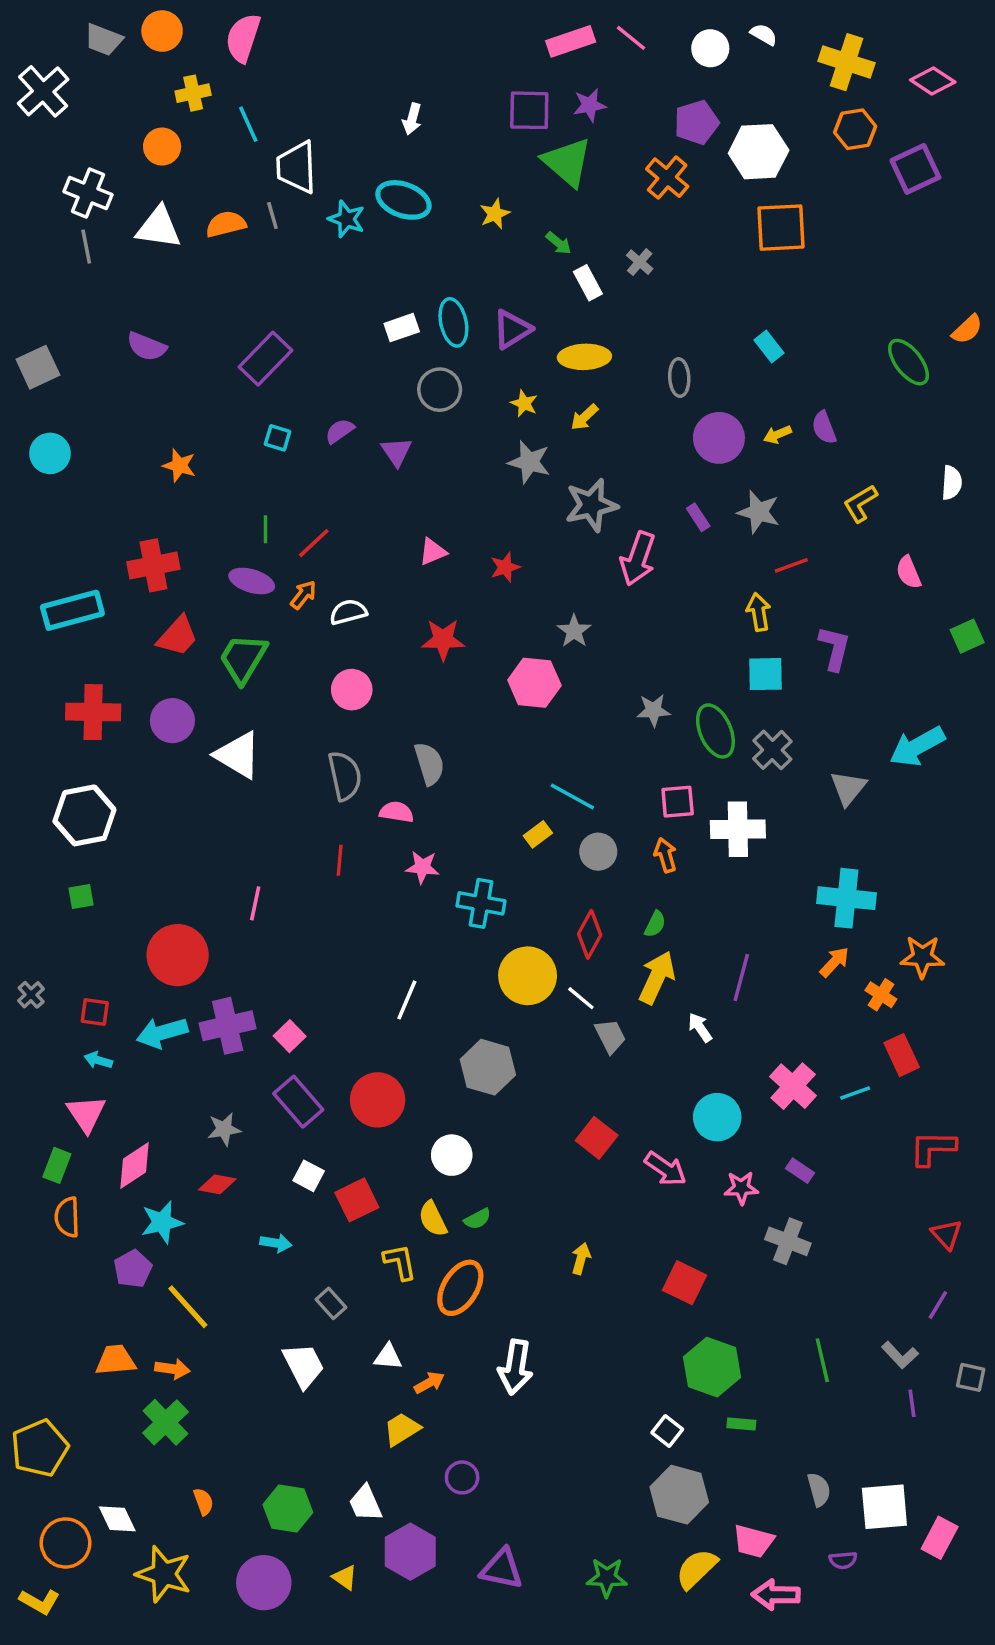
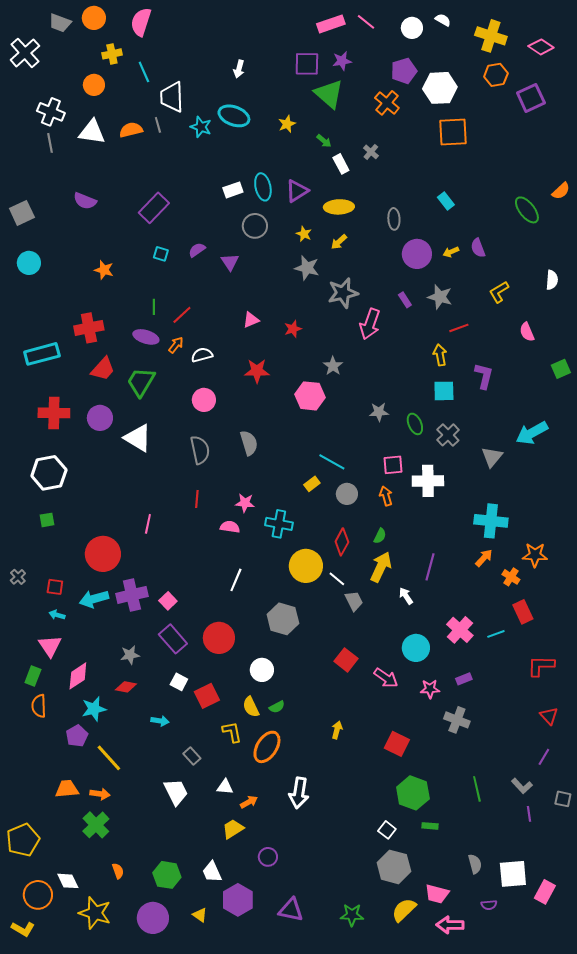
green ellipse: (715, 731) -> (415, 424), size x0.7
pink semicircle: (397, 812) -> (230, 527), moved
purple rectangle: (800, 1171) -> (464, 679), turned -56

